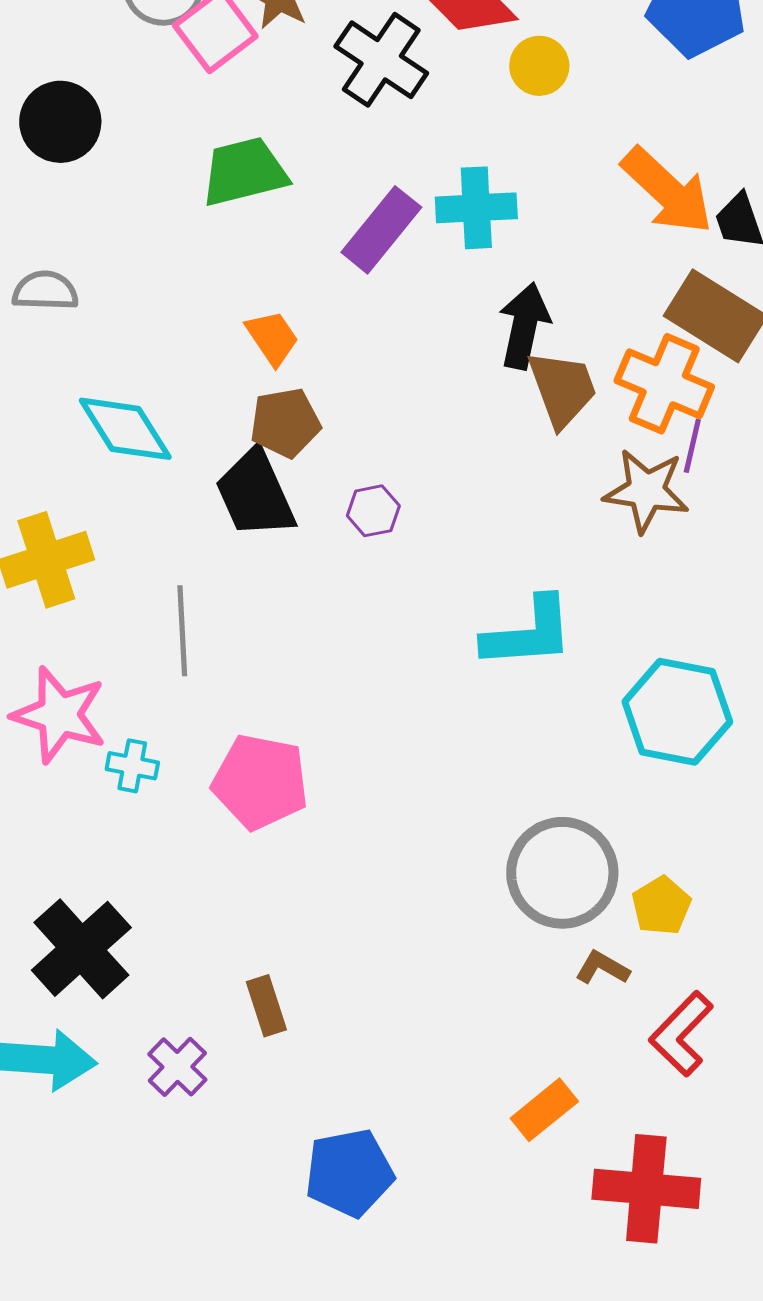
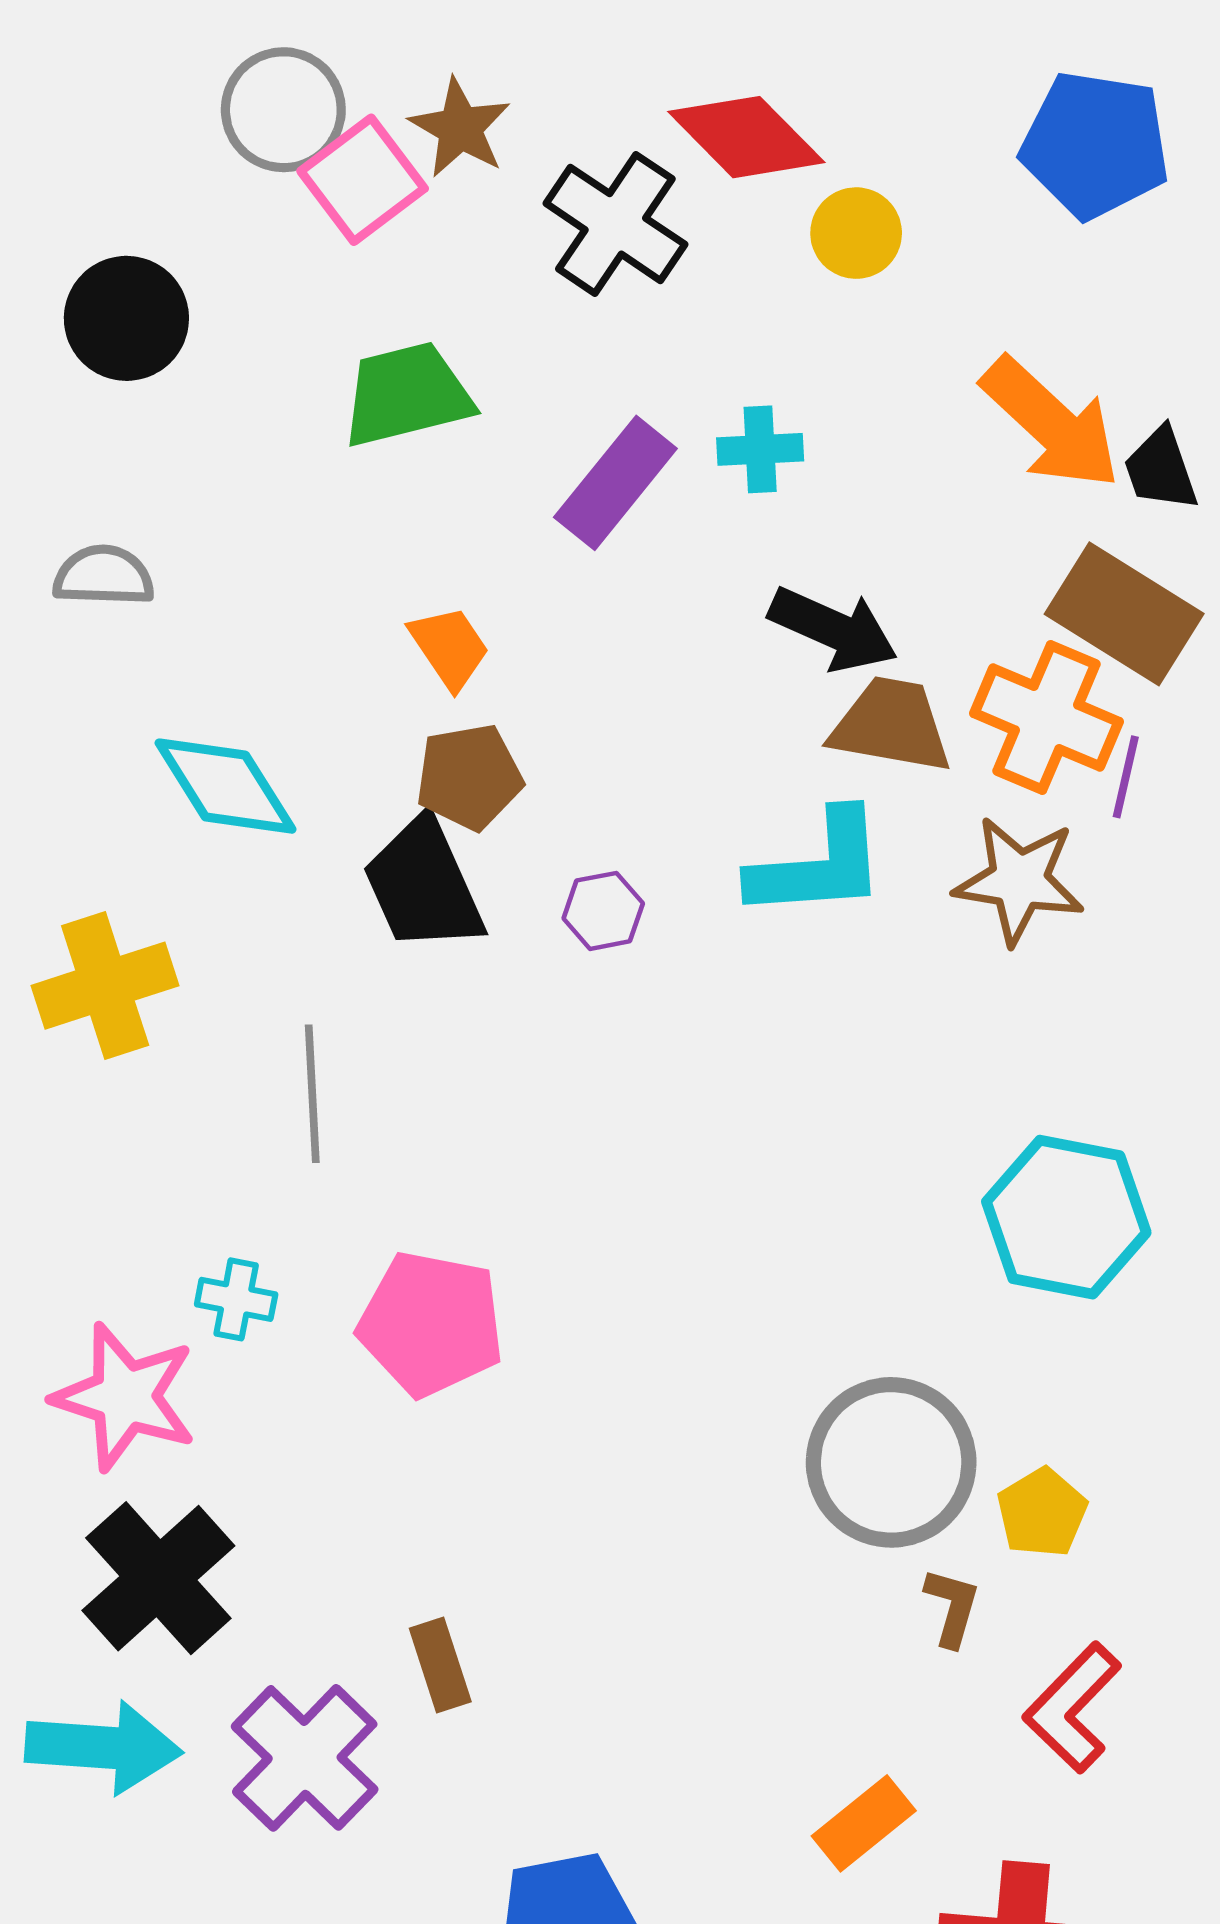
cyan cross: (476, 208) -> (760, 449), size x0.7
black arrow: (524, 326) -> (833, 629), turned 102
brown trapezoid: (562, 389) -> (891, 725), turned -60
purple line: (692, 446) -> (1126, 777), moved
cyan L-shape: (528, 633) -> (818, 865), moved
pink star: (59, 715) -> (125, 1397), moved
brown L-shape: (602, 968) -> (952, 1607), turned 76
purple cross: (177, 1067) -> (305, 1758), size x1.6

